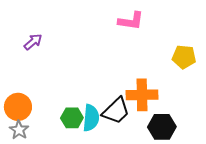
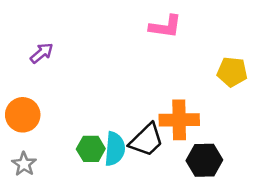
orange circle: (18, 107) -> (23, 115), moved

